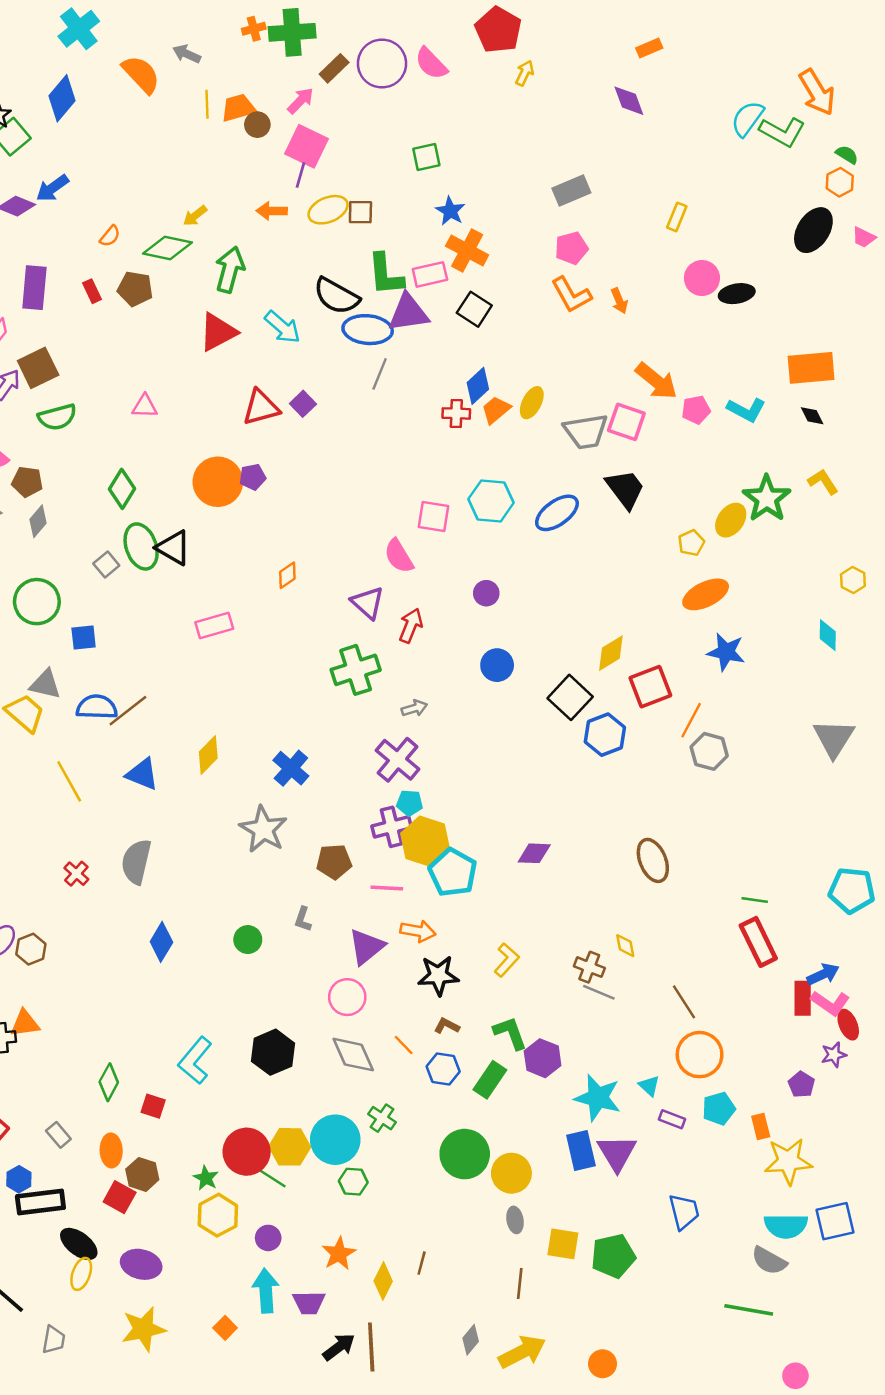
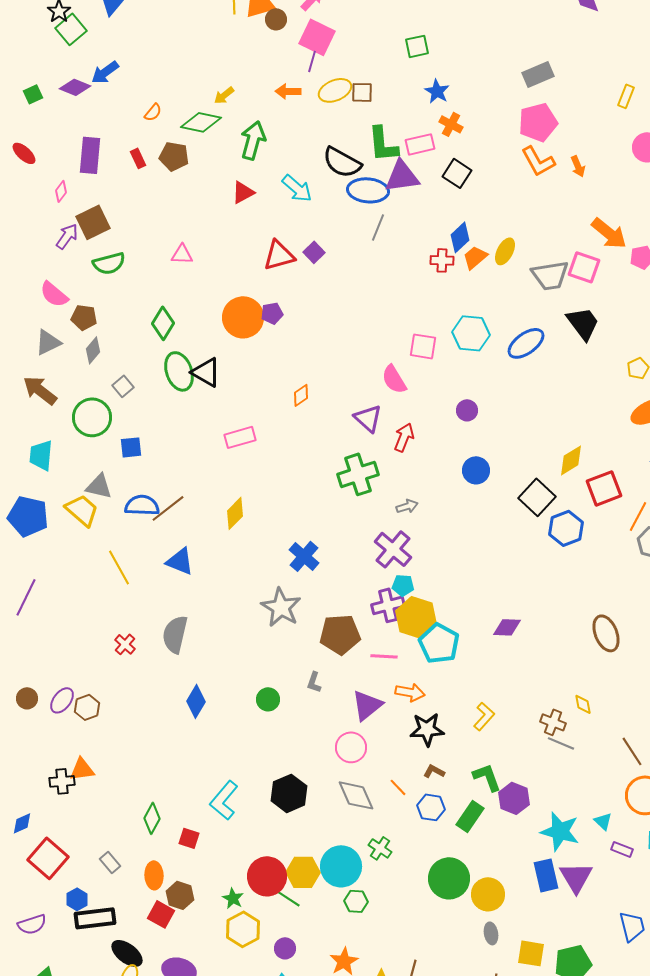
pink pentagon: (571, 248) -> (538, 122), size x1.4
orange cross: (467, 250) -> (451, 124), size x0.7
red triangle: (218, 332) -> (243, 192), size x0.7
gray square: (106, 564) -> (123, 386), moved
yellow diamond: (208, 755) -> (235, 513), moved
brown pentagon: (334, 862) -> (340, 634), size x1.4

